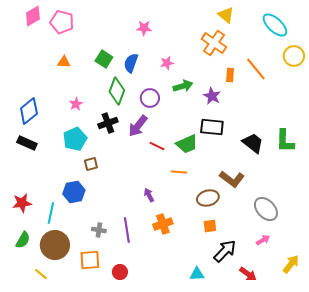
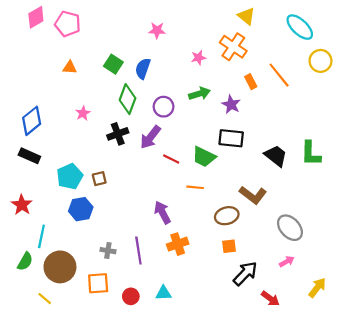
pink star: (167, 63) -> (198, 58), moved
orange rectangle: (230, 75) -> (251, 82), turned -32
cyan pentagon: (75, 139) -> (70, 176), moved
green trapezoid: (187, 144) -> (204, 157), turned 50
purple arrow: (149, 195) -> (162, 212), size x1.5
red star: (22, 203) -> (22, 205), moved, turned -30
cyan line: (51, 213) -> (41, 236), moved
cyan triangle: (197, 274) -> (164, 293), moved

